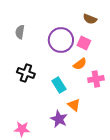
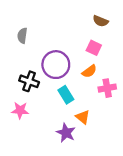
purple circle: (61, 40) -> (56, 65), moved
pink star: (22, 129) -> (20, 110), moved

